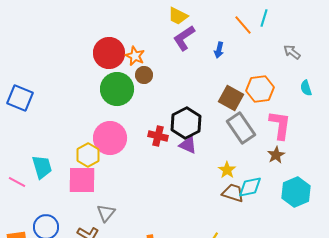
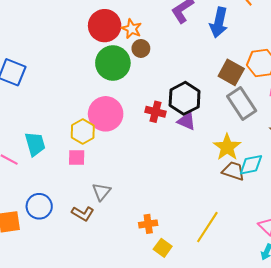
blue arrow: (219, 50) -> (219, 23), size x1.8
yellow star: (227, 170) -> (227, 147), size x1.5
pink square: (82, 180) -> (77, 157), size x0.6

